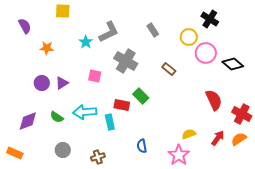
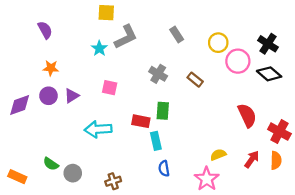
yellow square: (63, 11) -> (106, 13), moved
black cross: (210, 19) -> (268, 44), moved
purple semicircle: (25, 26) -> (45, 30), moved
orange star: (47, 48) -> (51, 68), moved
gray cross: (126, 61) -> (158, 74), moved, size x0.7
green rectangle: (141, 96) -> (163, 111), turned 49
green semicircle: (57, 117) -> (51, 164), moved
purple diamond: (28, 121) -> (20, 105), moved
cyan rectangle: (110, 122) -> (156, 141), moved
orange semicircle: (239, 139) -> (276, 160), turned 126

